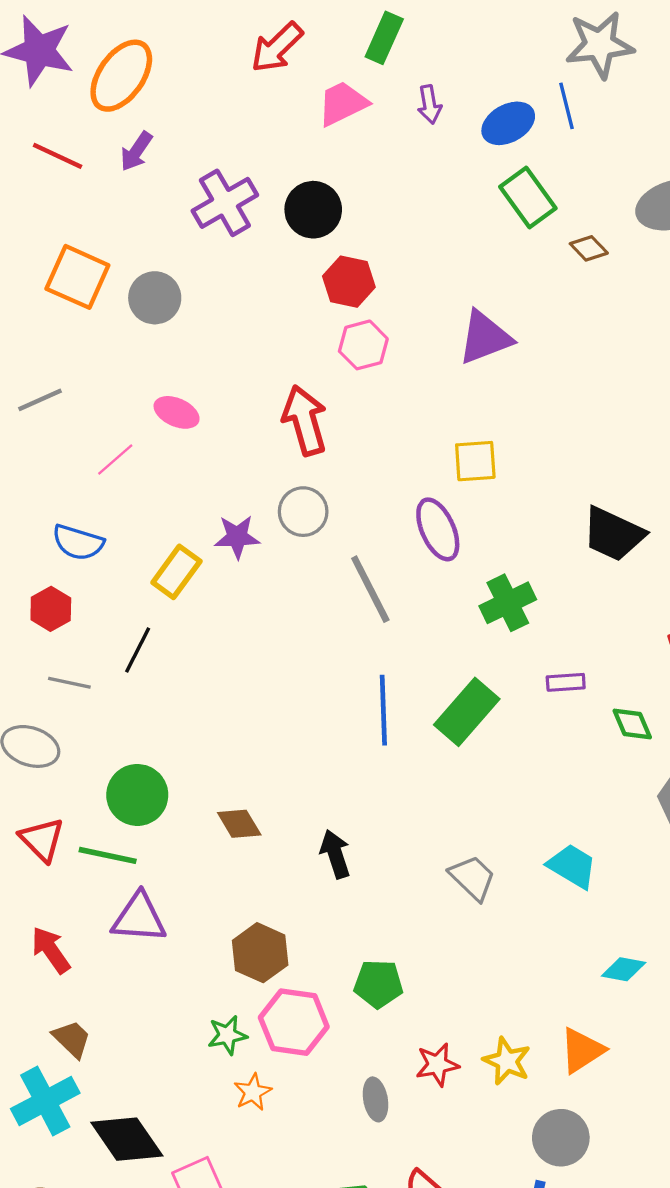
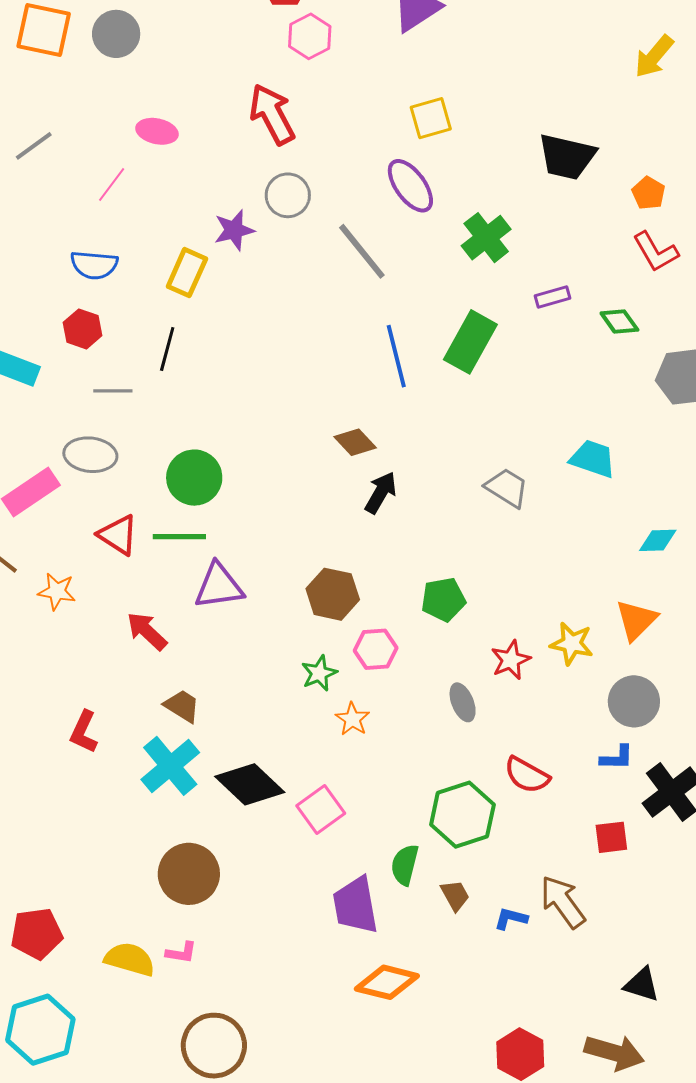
brown diamond: (239, 824) -> (355, 442), moved
black arrow: (335, 854) -> (381, 493), turned 60
pink hexagon: (294, 1022) -> (376, 649), size x0.7

